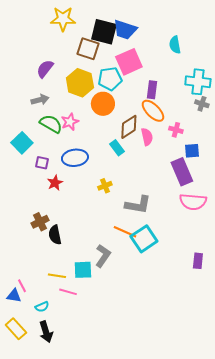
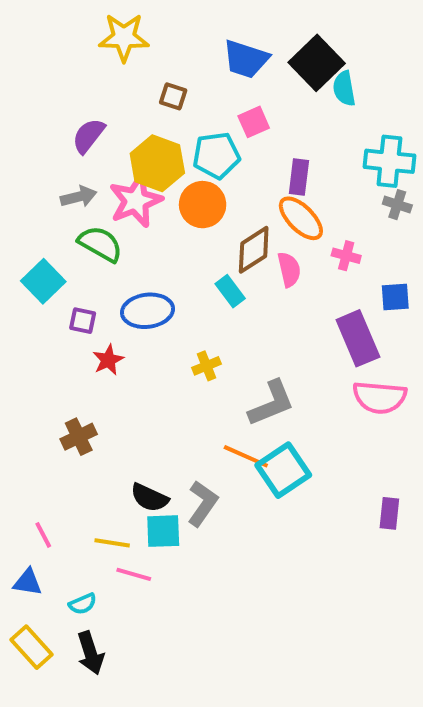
black square: (104, 32) -> (317, 63), moved, turned 32
brown square: (88, 49) -> (173, 96), size x0.6
pink square: (129, 62) -> (254, 122), size x0.6
pink star: (70, 122) -> (136, 201), moved, size x1.5
blue square: (192, 151) -> (395, 297), moved
gray L-shape: (138, 205) -> (271, 403), turned -32
black semicircle: (55, 235) -> (149, 498), moved, turned -54
pink line: (22, 286) -> (43, 535), moved

